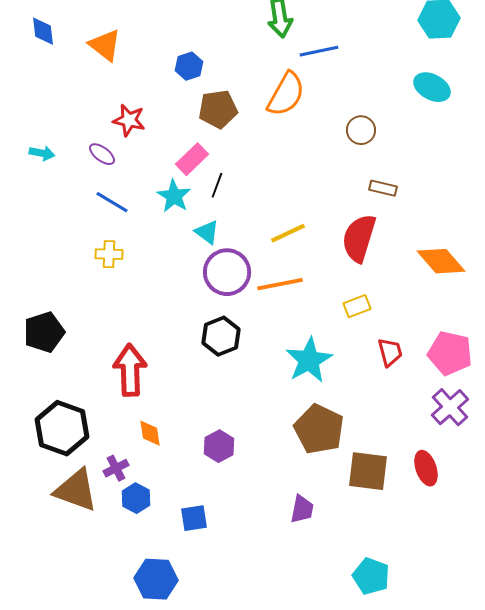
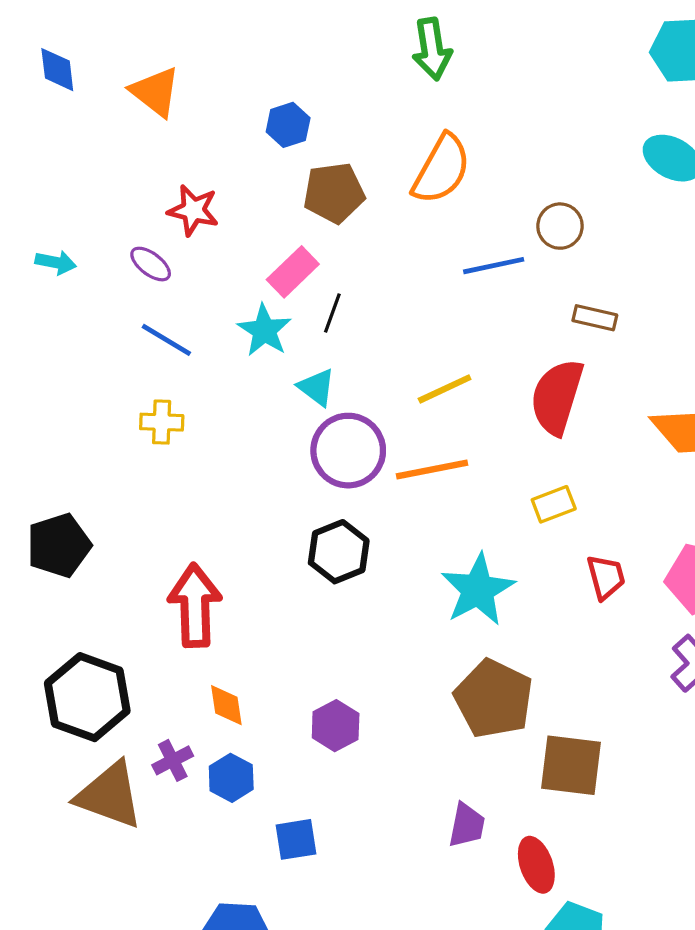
blue line: (319, 51) -> (494, 266), moved
red ellipse: (426, 468) -> (536, 865), moved
blue hexagon: (136, 498) -> (231, 778), moved

